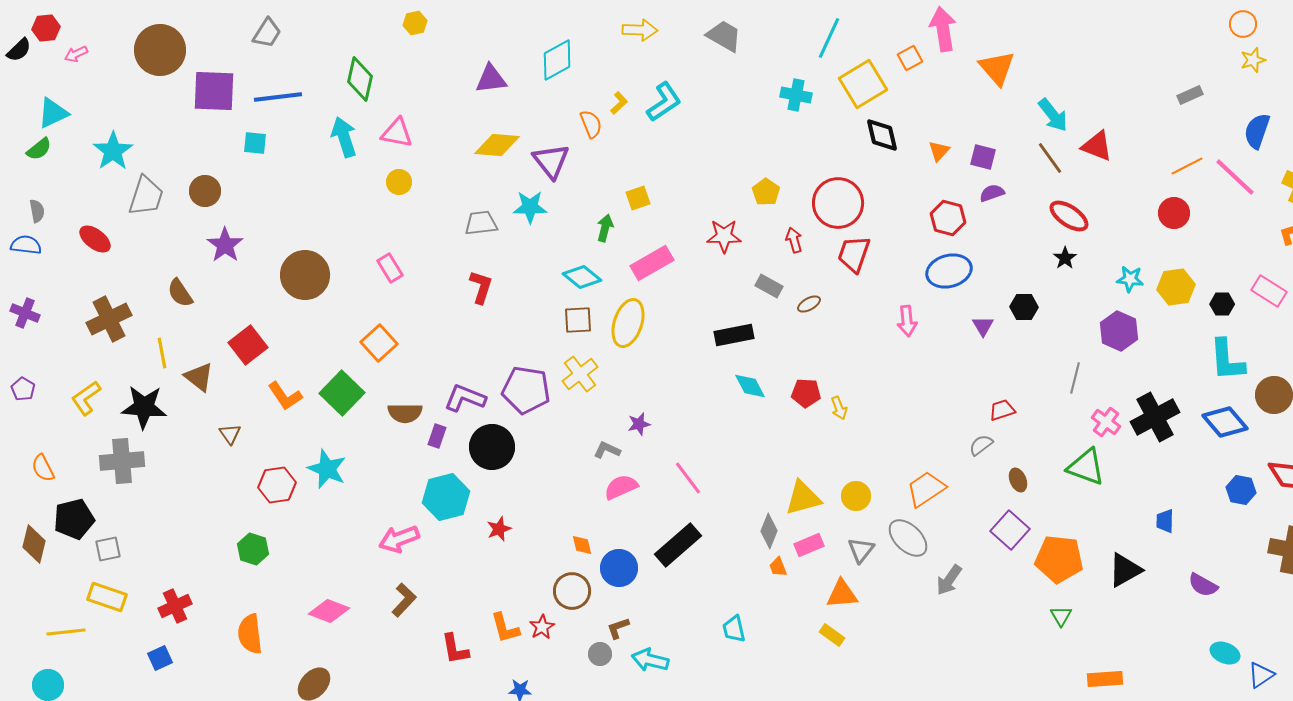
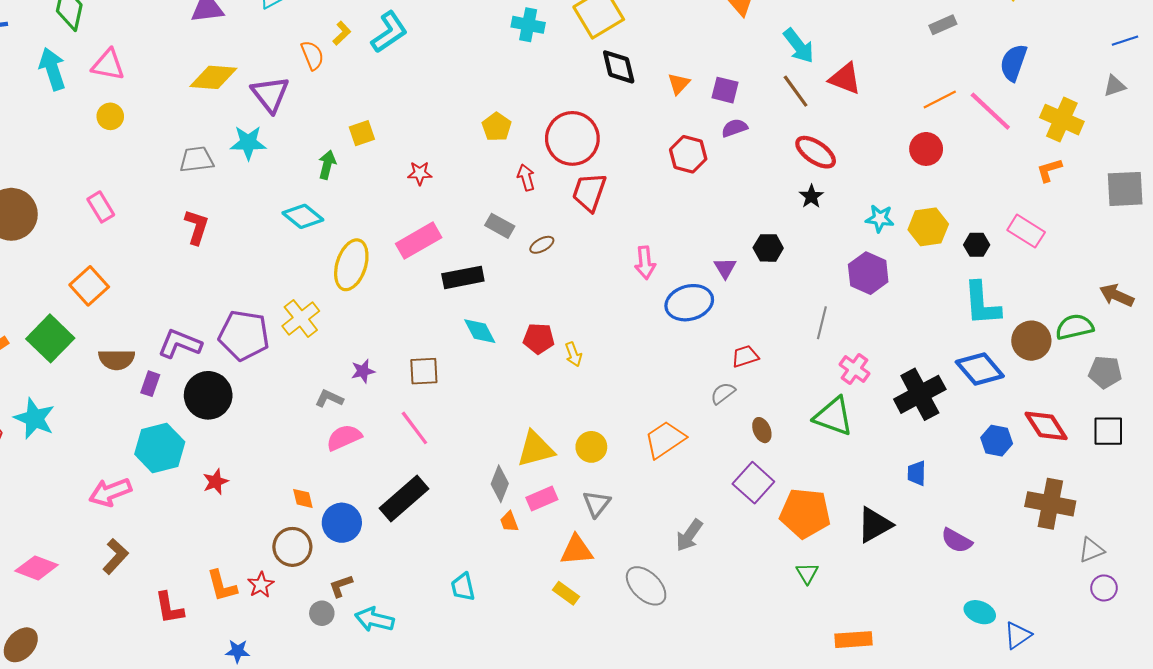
red star: (724, 236) -> (420, 173), moved, size x0.7
pink rectangle: (652, 263) -> (419, 241), moved
blue ellipse: (949, 271) -> (689, 303), moved
brown square: (578, 320) -> (424, 371), moved
black cross: (1155, 417) -> (920, 394), moved
gray ellipse: (908, 538) -> (646, 586), moved

